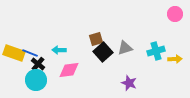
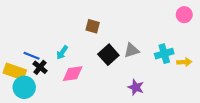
brown square: (96, 39) -> (93, 26), moved, turned 32
cyan arrow: (59, 50) -> (62, 53), turned -56
yellow rectangle: (14, 53) -> (15, 72), moved
cyan circle: (36, 80) -> (24, 87), moved

